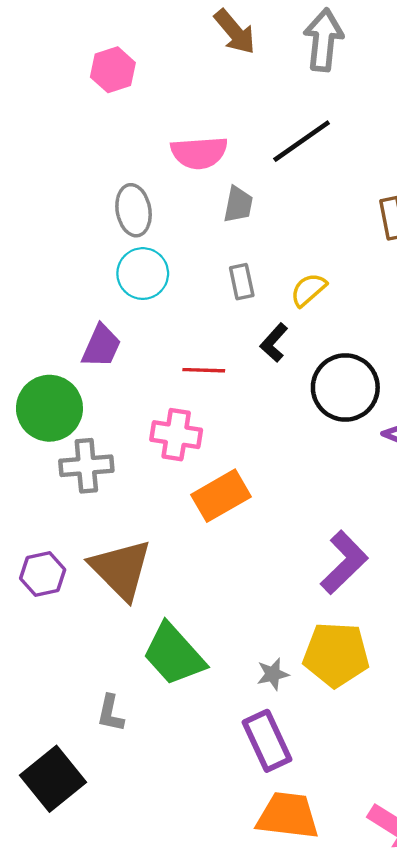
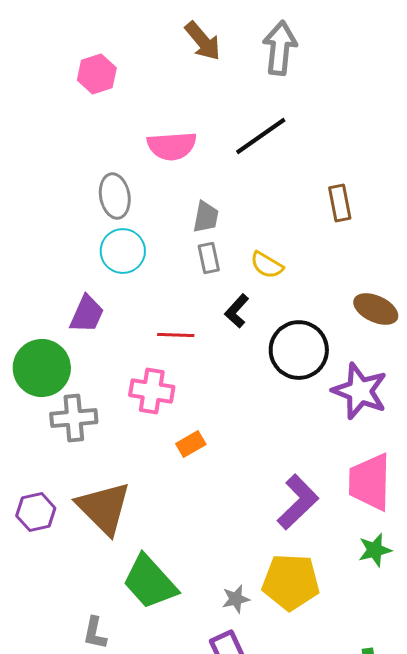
gray trapezoid: (238, 204) -> (206, 217), moved
yellow semicircle: (308, 290) -> (267, 265), turned -108
orange rectangle: (221, 496) -> (191, 444), size x0.6

